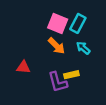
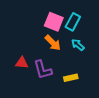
yellow rectangle: (71, 75) -> (71, 78), moved
purple L-shape: (58, 82) -> (43, 70), moved

